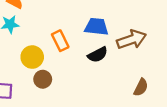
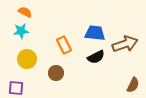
yellow circle: (32, 57) -> (27, 59), moved
brown circle: (43, 79) -> (56, 73), moved

